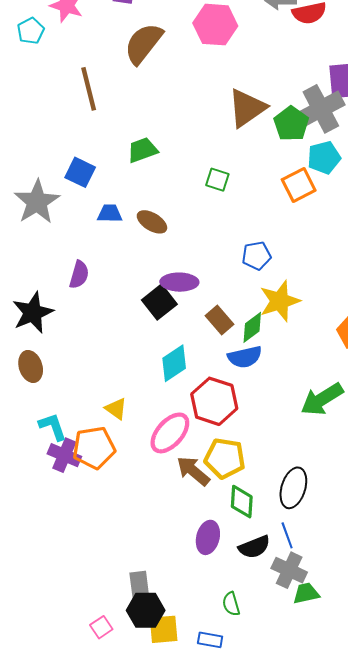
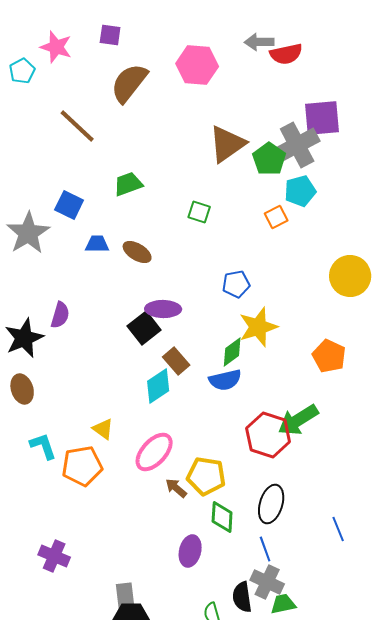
brown line: (89, 89) -> (77, 126), turned -33
orange square: (299, 185) -> (276, 217), size x0.7
purple semicircle: (79, 275) -> (60, 315), moved
brown rectangle: (220, 320) -> (176, 361), moved
red hexagon: (214, 401) -> (268, 435), moved
purple cross: (64, 455) -> (54, 556), moved
brown arrow: (193, 471) -> (176, 488), size x0.7
black semicircle: (254, 547) -> (242, 597), moved, turned 104

